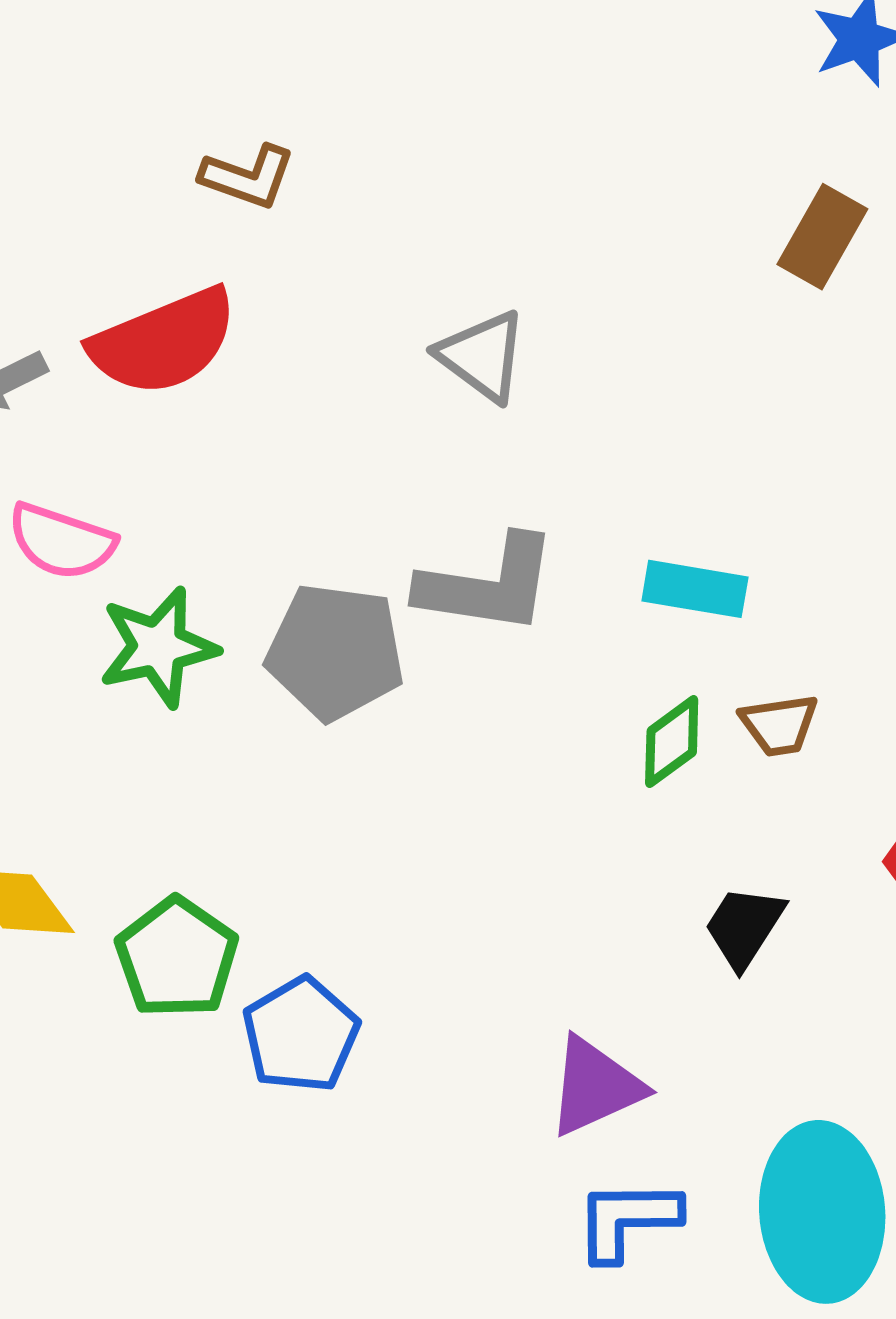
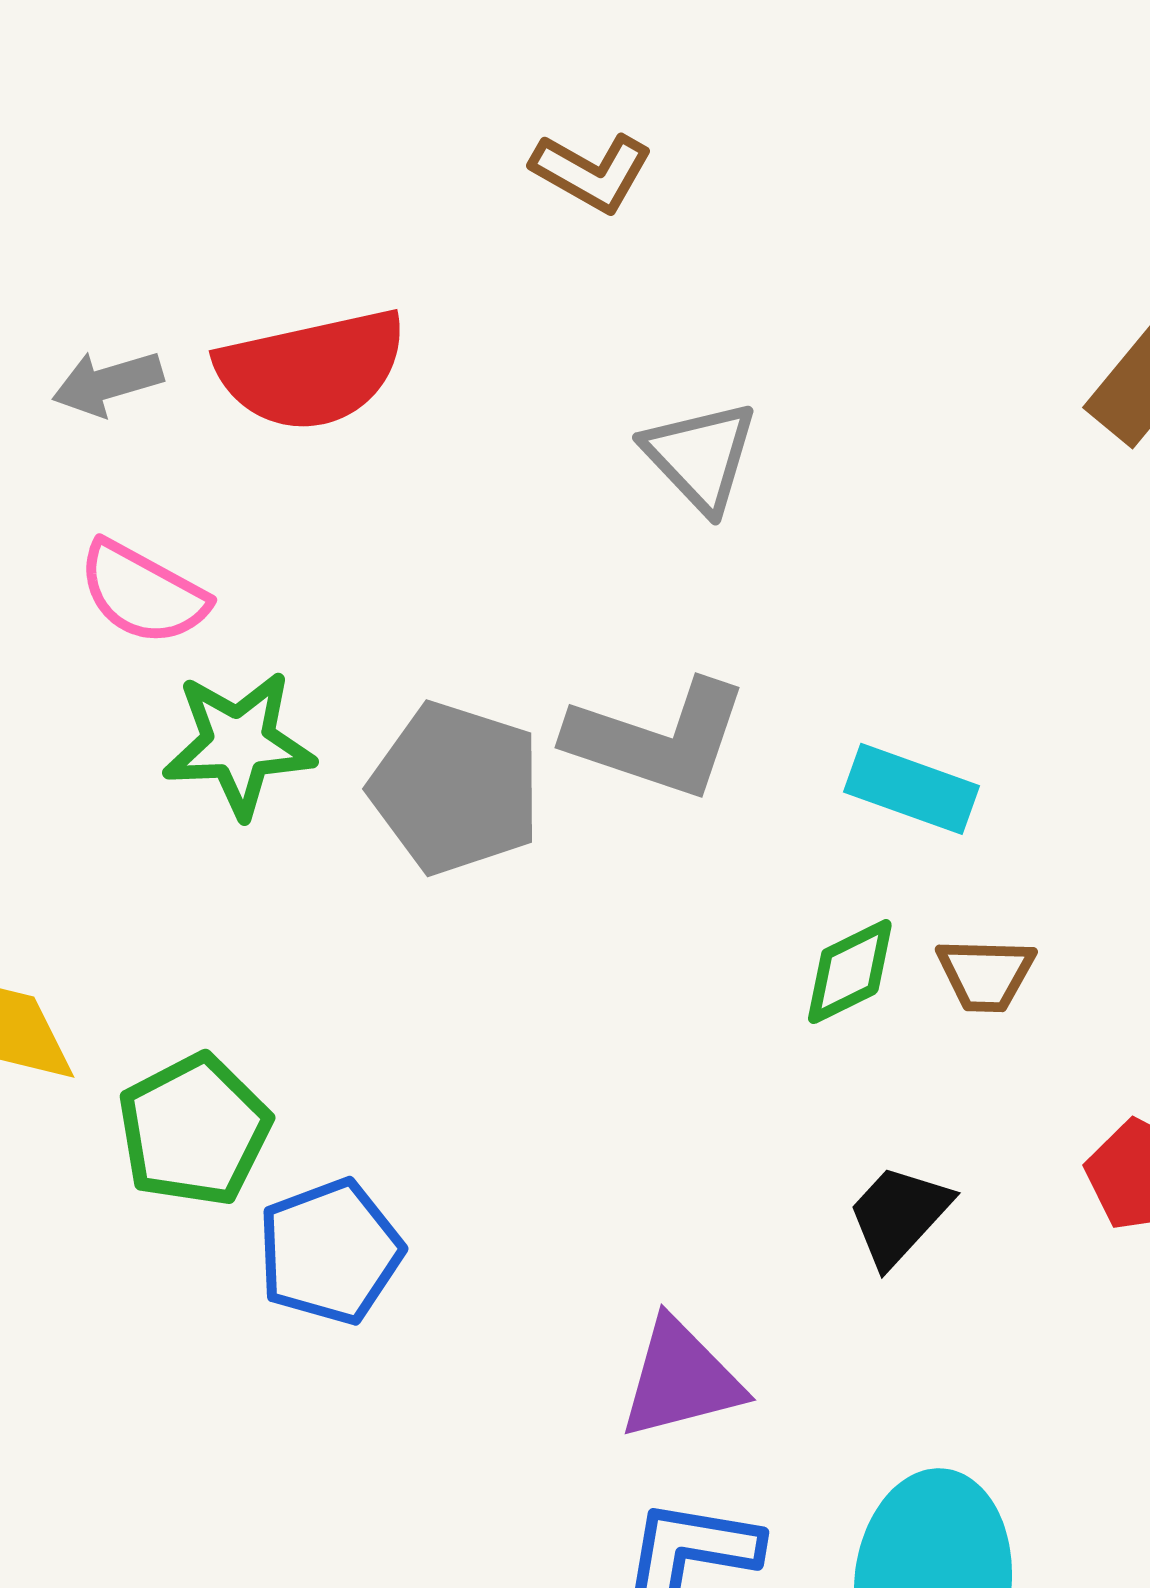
brown L-shape: (248, 177) -> (592, 172), moved

